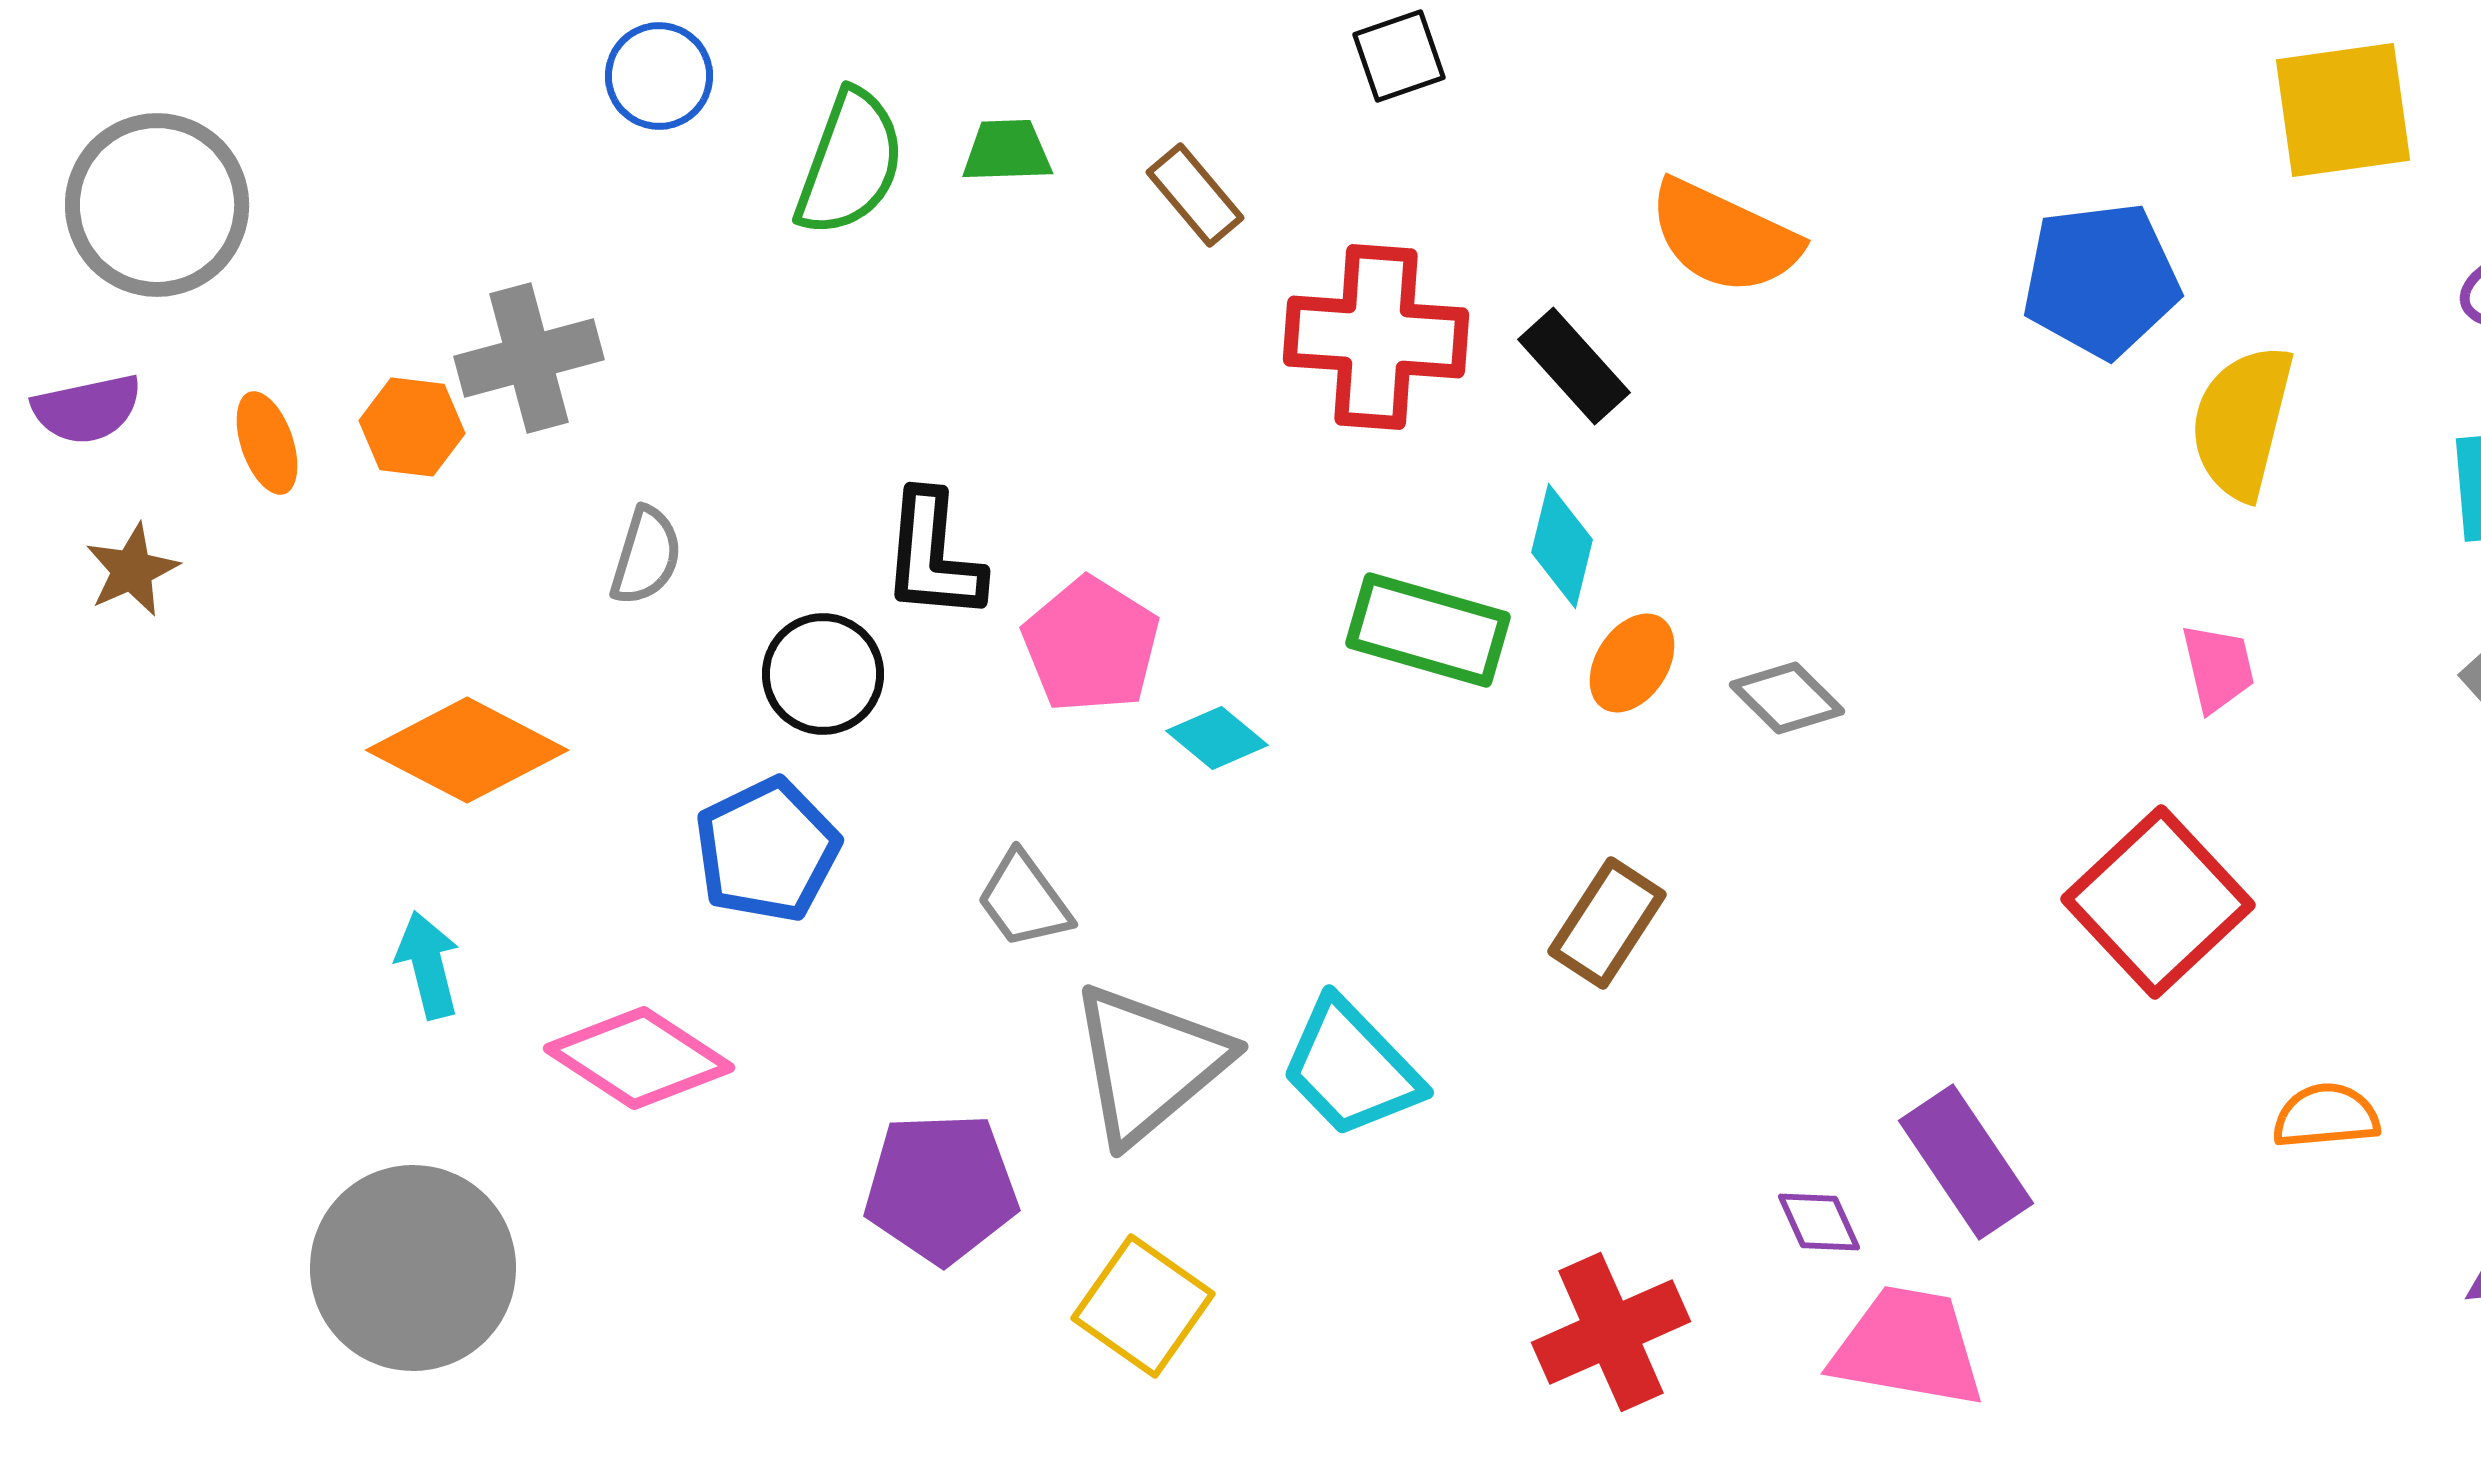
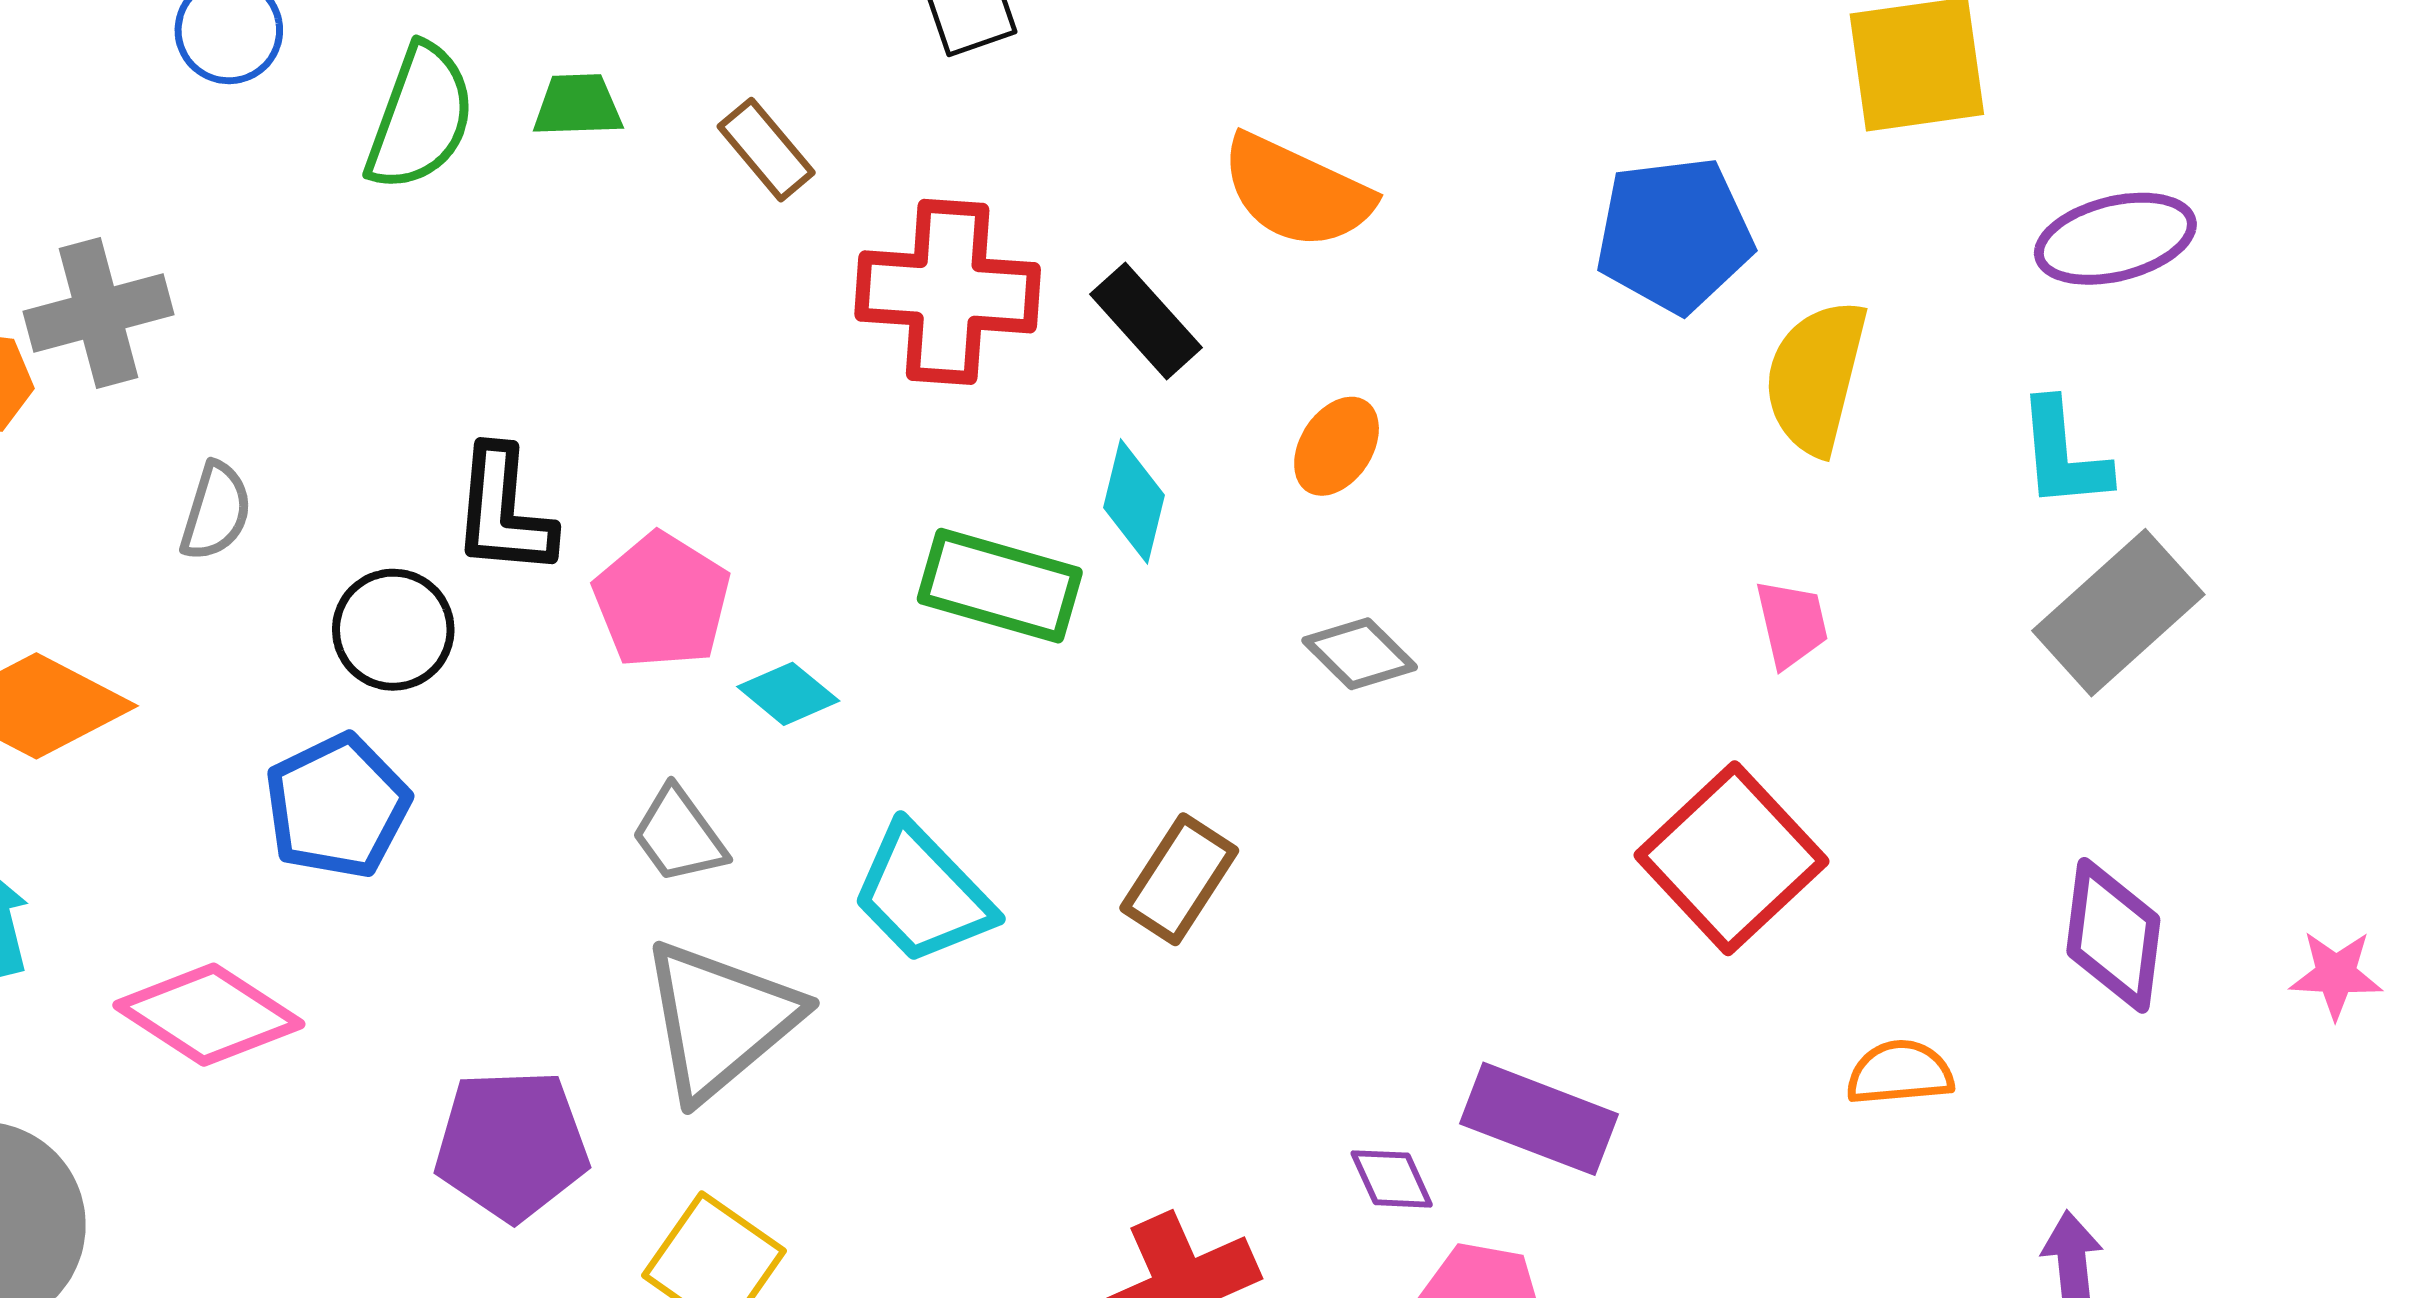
orange ellipse: (1632, 663) -> (1337, 446), moved
gray trapezoid: (1024, 900) -> (679, 835), moved
cyan trapezoid: (1351, 1068) -> (923, 894), moved
purple rectangle: (1966, 1162) -> (1539, 1119), turned -35

